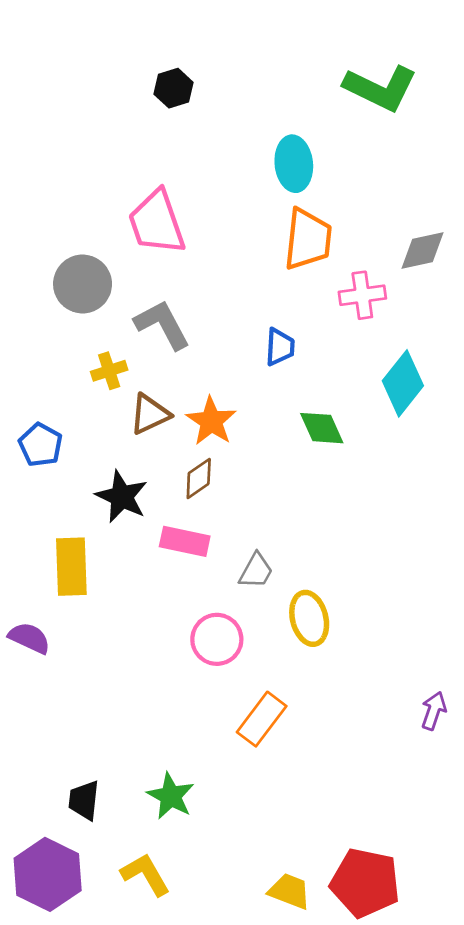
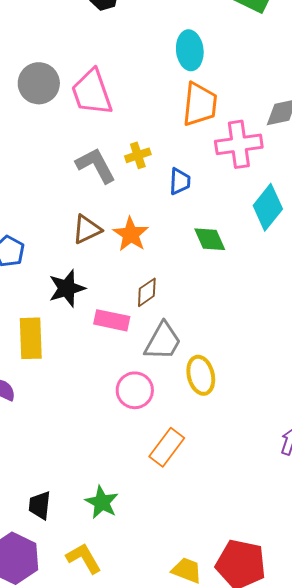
gray circle: (83, 284) -> (39, 83), moved
pink cross: (362, 295) -> (239, 144), size x1.4
yellow cross: (109, 371) -> (138, 155), moved
brown diamond: (199, 478) -> (147, 292), moved
black star: (122, 497) -> (67, 288), turned 30
gray trapezoid: (256, 571) -> (163, 341), size x1.5

